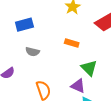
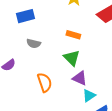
green triangle: (89, 68) -> (72, 58), moved

